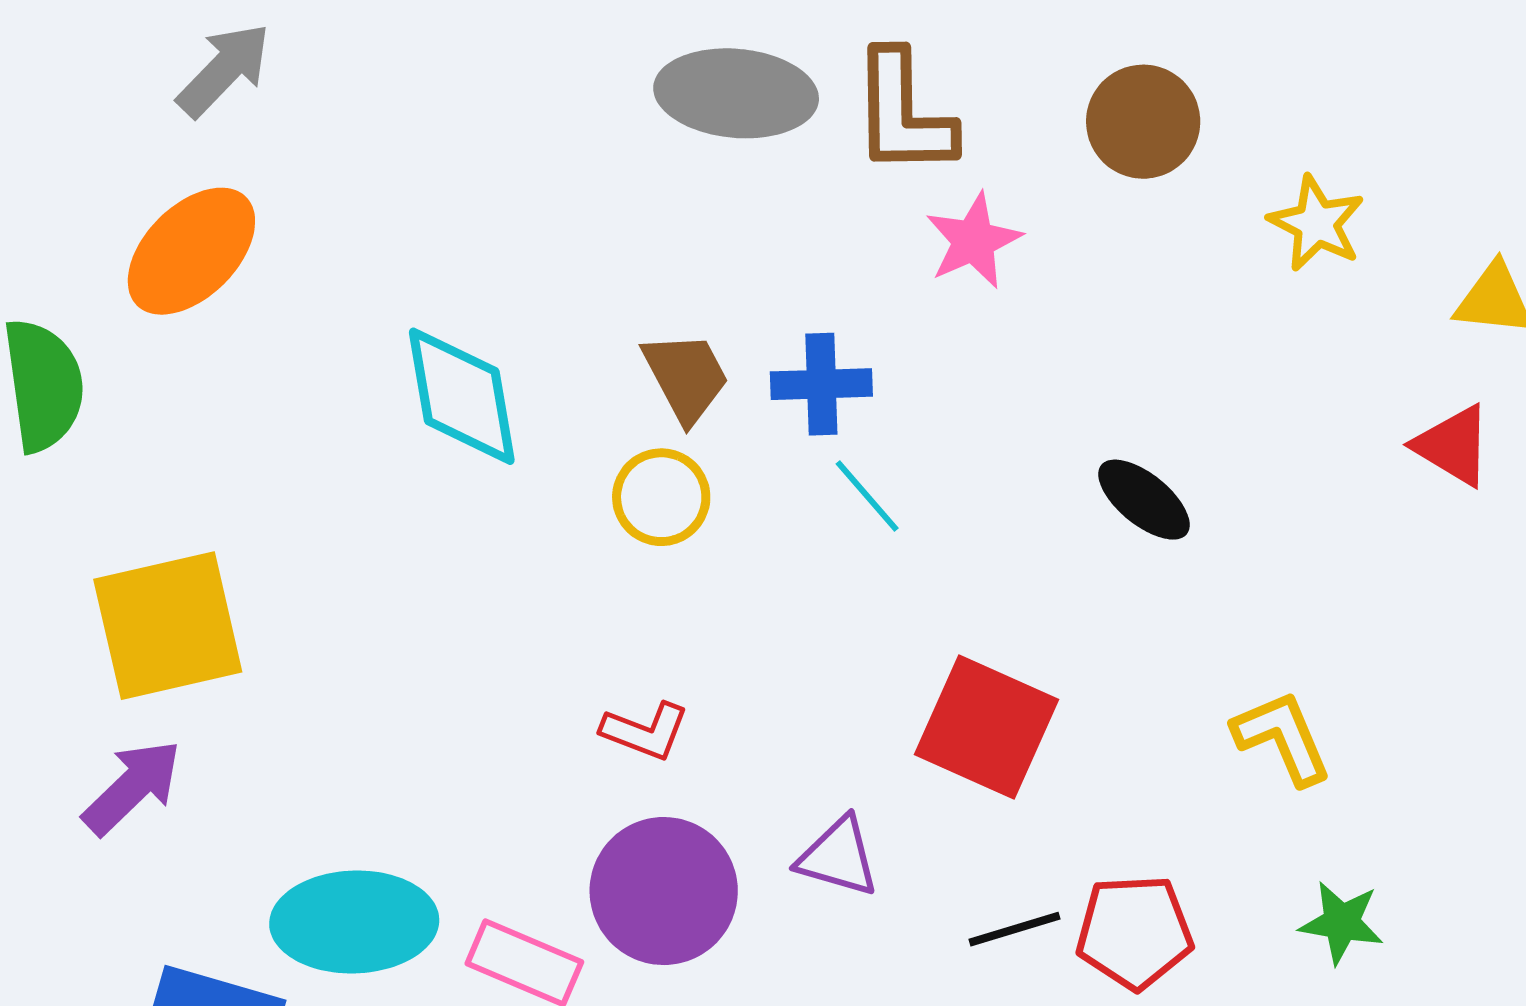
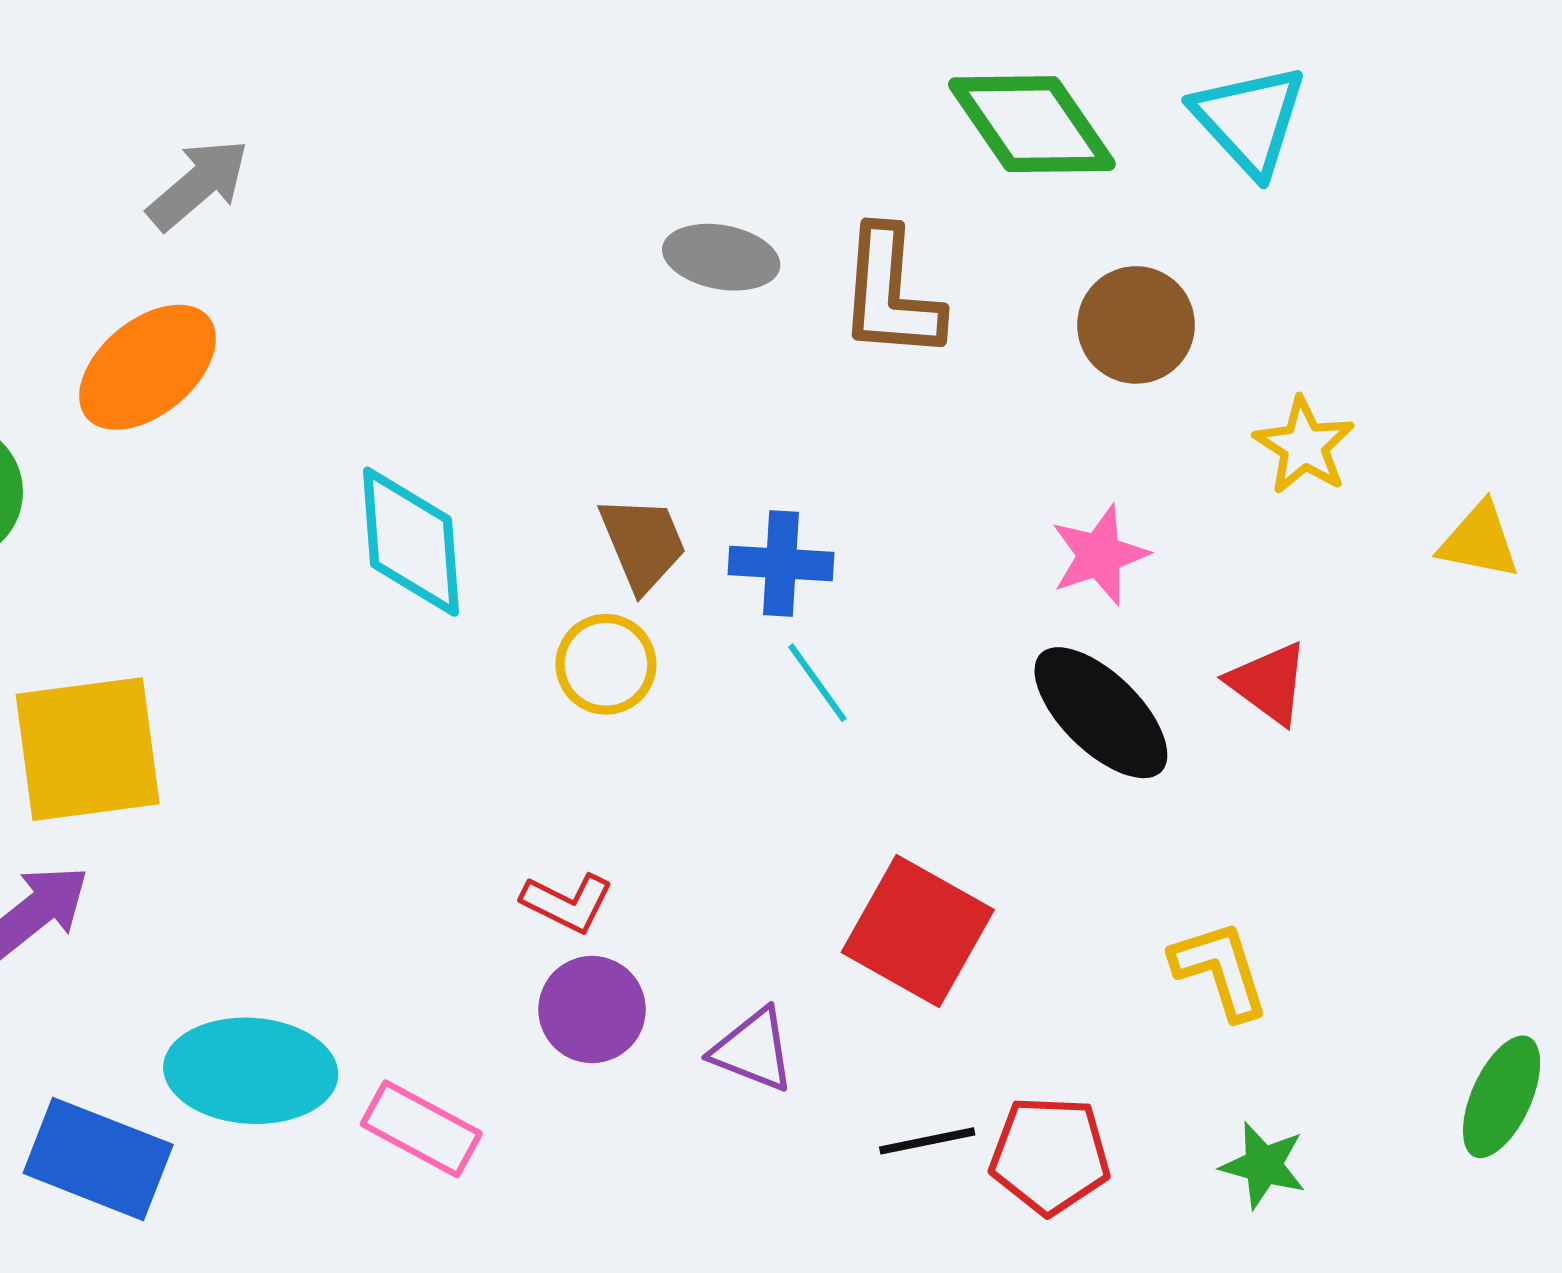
gray ellipse: (736, 93) -> (721, 257), size x0.7
pink star: (973, 241) -> (1099, 555), moved
red triangle: (1453, 446) -> (1269, 683), moved
black ellipse: (1144, 500) -> (1101, 713), size x1.5
purple circle: (664, 891) -> (592, 1010), moved, size x0.7

